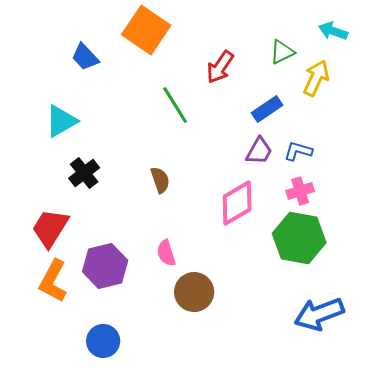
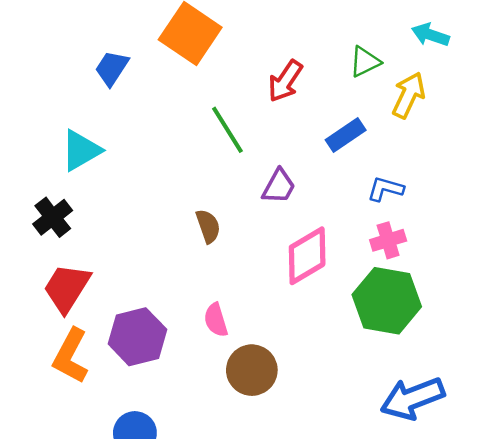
blue trapezoid: (85, 57) -> (112, 68), turned 76
purple trapezoid: (259, 151) -> (279, 186), moved
black cross: (84, 173) -> (53, 217), moved

